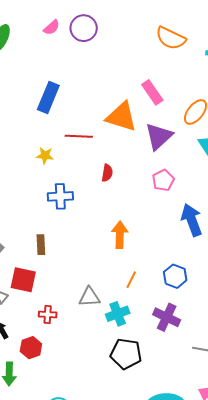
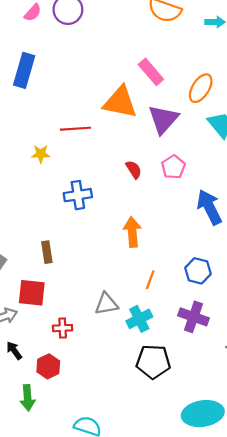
blue rectangle: (48, 97) -> (24, 70), moved
red semicircle: (107, 173) -> (134, 170), moved, turned -36
blue cross: (60, 196) -> (78, 195), moved

